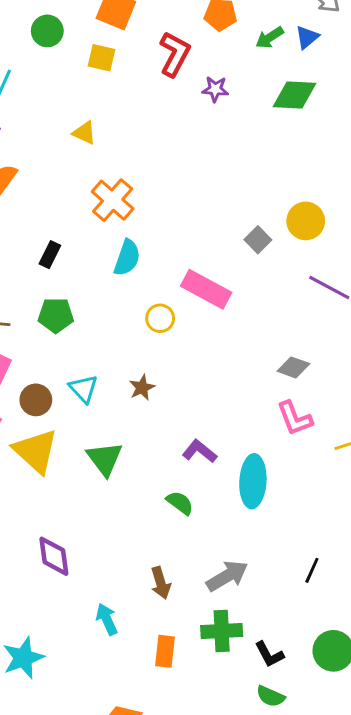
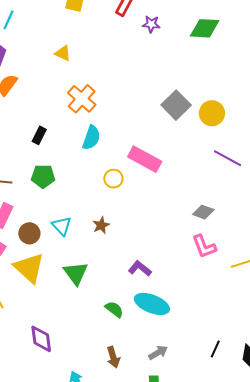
gray square: (258, 240) -> (176, 105), moved, size x1.6
cyan ellipse: (253, 481) -> (152, 304), moved, turned -72
green semicircle: (180, 503) -> (114, 309), moved
gray arrow: (227, 576) -> (158, 353), size x0.7

